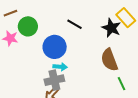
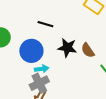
black star: (111, 28) -> (67, 48), moved
brown semicircle: (109, 60) -> (88, 50), size x0.7

